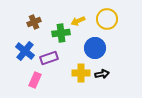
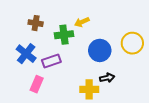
yellow circle: (107, 19) -> (132, 43), moved
brown cross: (34, 22) -> (36, 23), turned 32
yellow cross: (81, 73) -> (89, 89), moved

